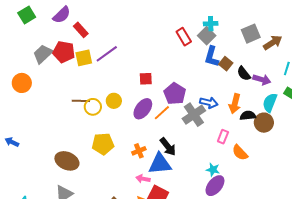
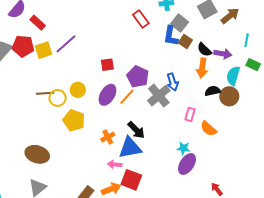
gray square: (207, 36) -> (179, 23), moved
blue arrow: (209, 103) -> (173, 82), turned 66
orange arrow: (235, 104) -> (202, 68), moved
yellow pentagon: (103, 144) -> (74, 120), moved, turned 30

